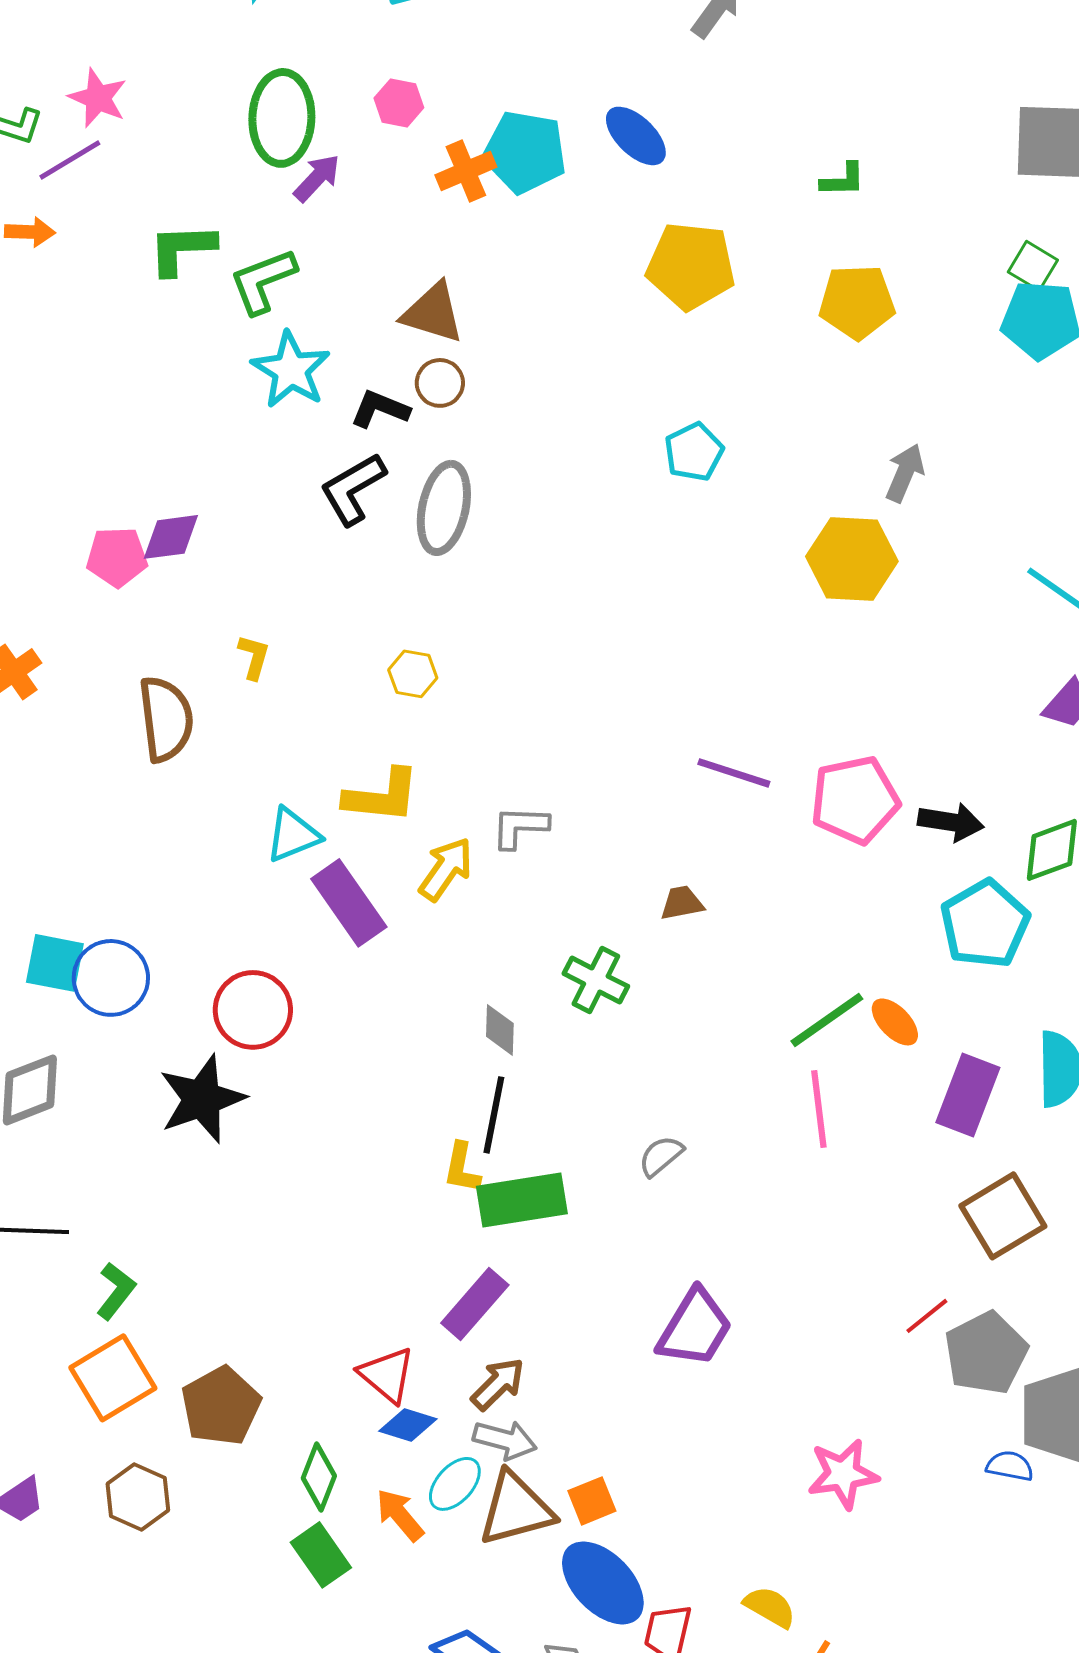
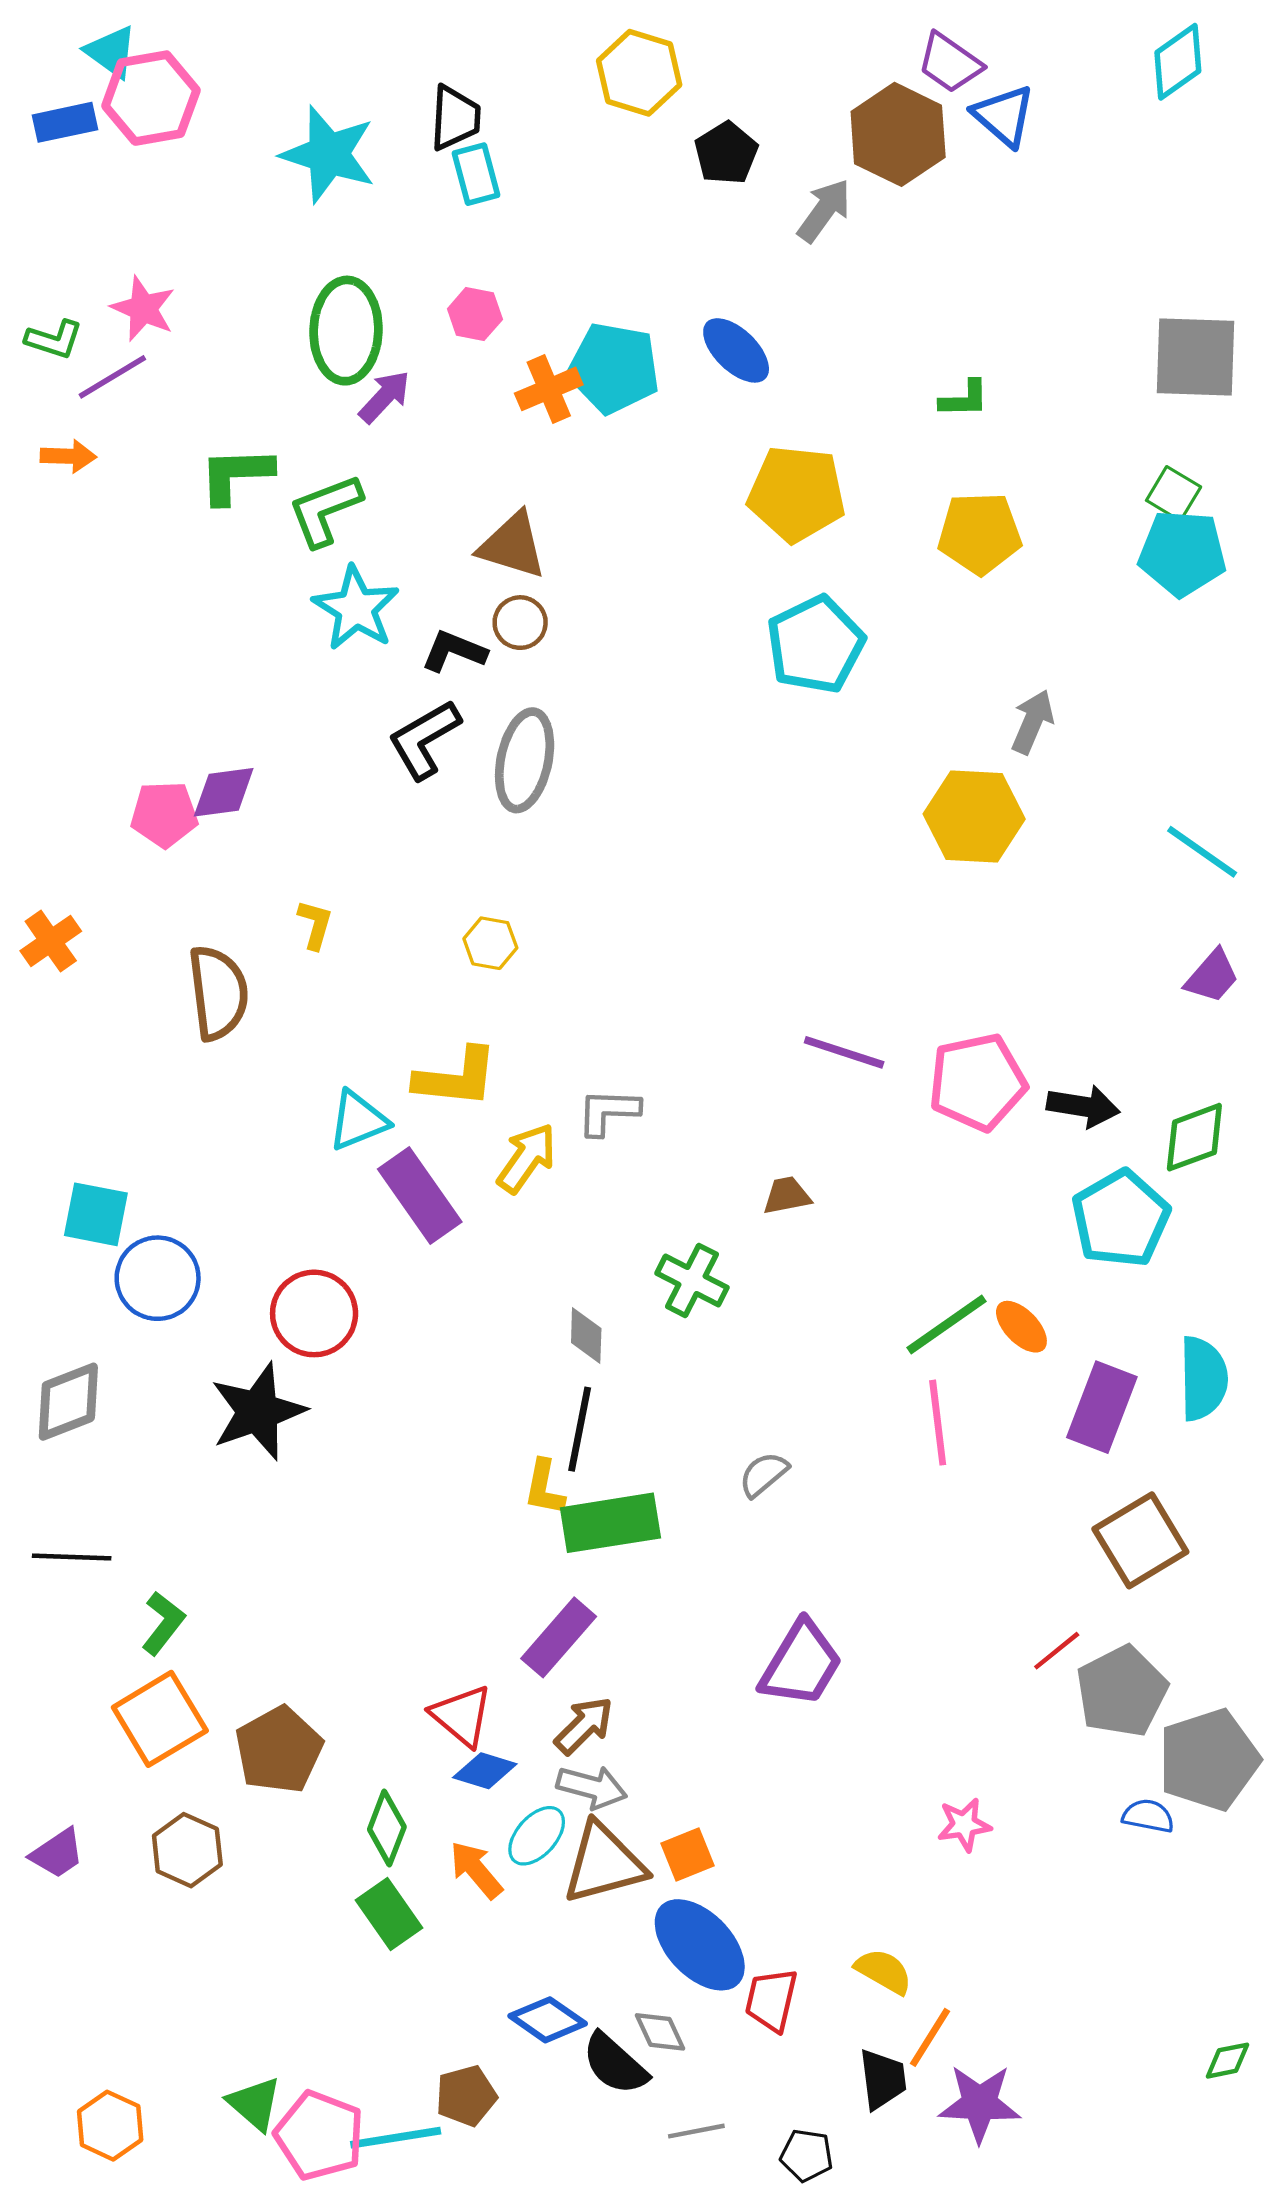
cyan pentagon: (694, 452) -> (815, 645), moved, size x1.5
cyan square: (55, 963) -> (96, 1214), moved
pink star: (843, 1474) -> (964, 1825), size x0.7

